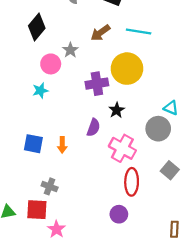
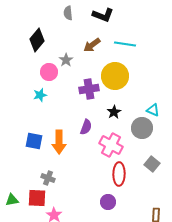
black star: (117, 110) -> (114, 112), moved
orange arrow: (62, 145) -> (59, 142), size x1.6

